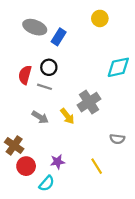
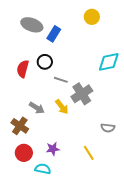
gray line: (45, 87) -> (61, 80), moved
brown cross: (14, 145) -> (20, 126), moved
cyan semicircle: (47, 183) -> (43, 169), turned -119

